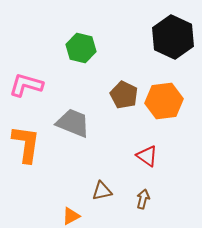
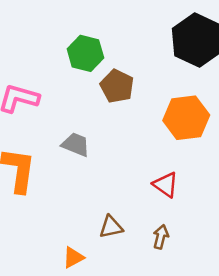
brown pentagon: (124, 95) -> (117, 86), moved
gray trapezoid: (73, 123) -> (76, 144), size x0.7

